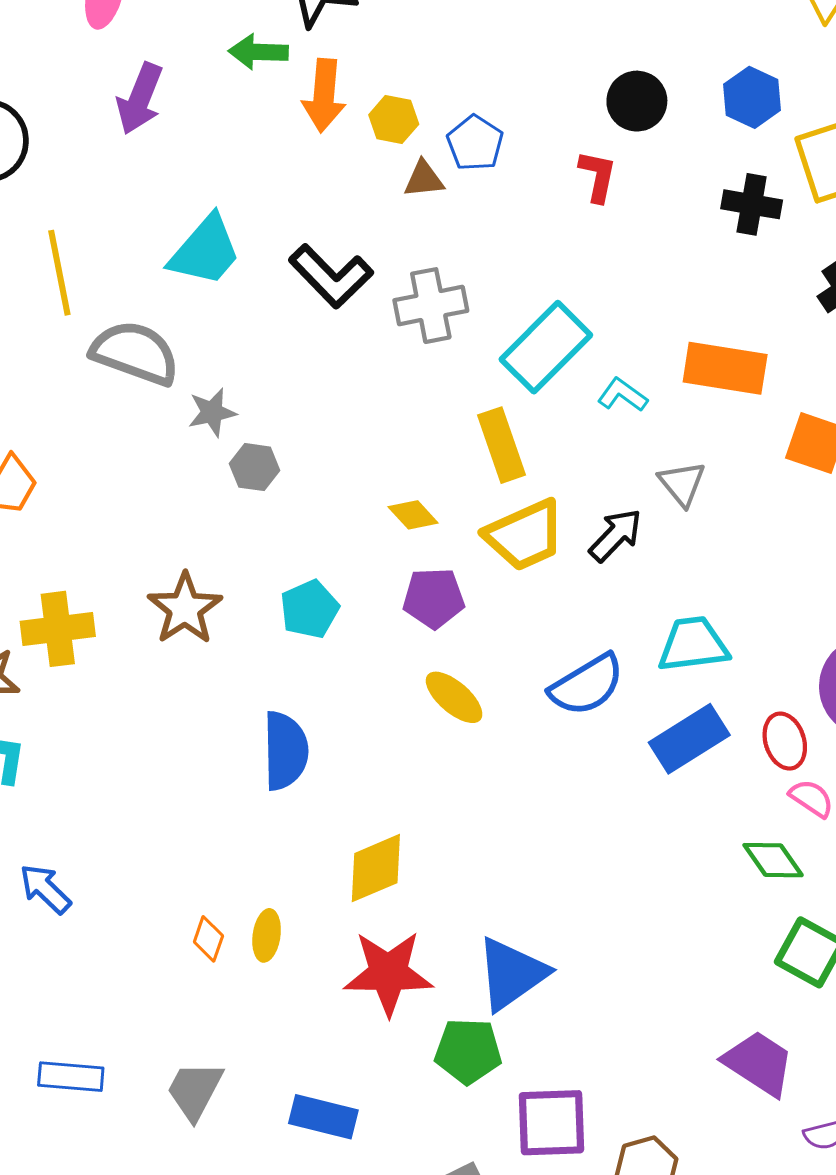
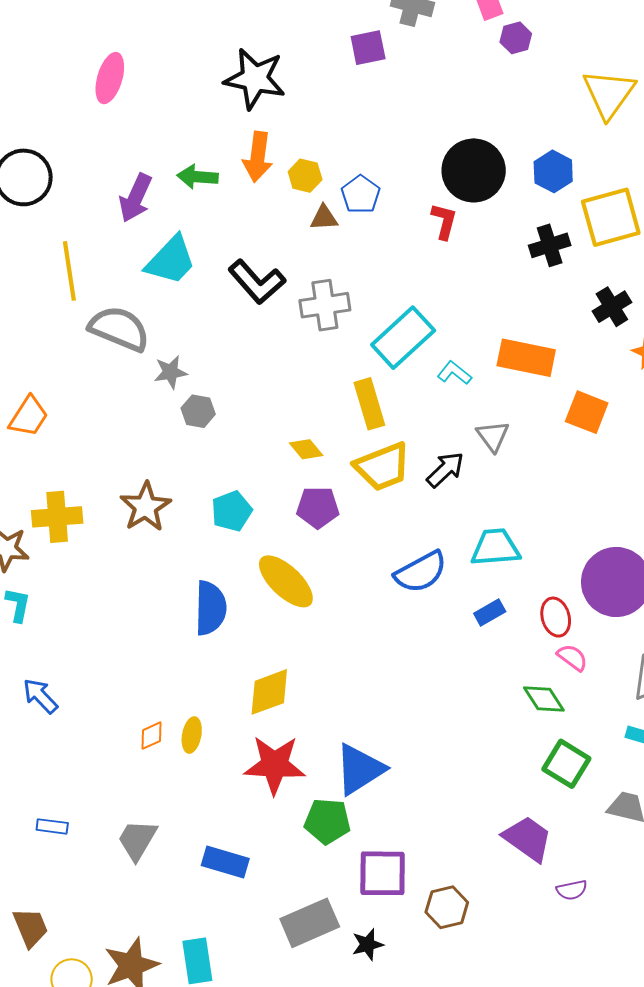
green arrow: (258, 52) -> (198, 177), moved
purple arrow: (140, 99) -> (136, 198), moved
black circle: (637, 101) -> (474, 170), size x1.5
black cross: (752, 204) -> (550, 245), turned -30
yellow ellipse: (454, 697) -> (286, 581), moved, size x1.4
blue rectangle: (689, 739) -> (490, 612), size x0.6
orange diamond: (208, 939) -> (152, 736), turned 44
blue rectangle: (71, 1077) -> (52, 826), size x0.7

